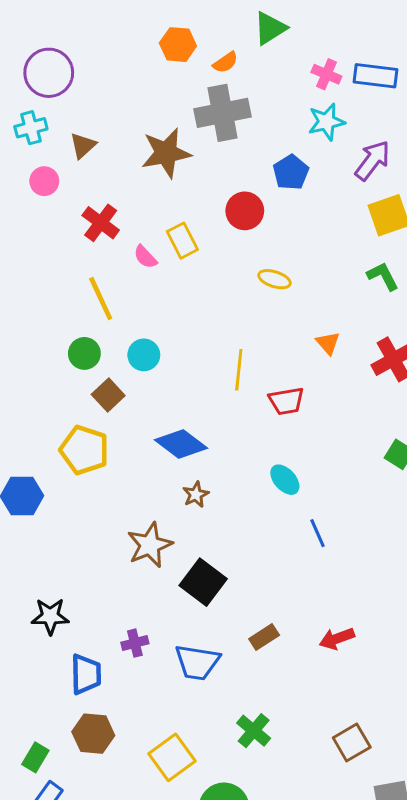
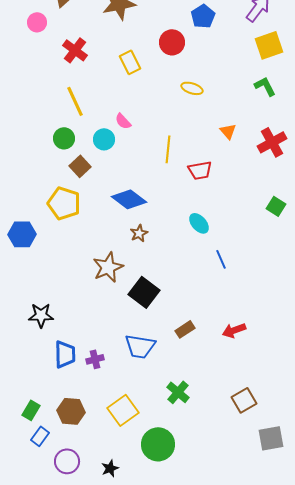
pink semicircle: (145, 257) -> (123, 121), moved
purple cross: (135, 643) -> (95, 359), moved
brown hexagon: (93, 734) -> (71, 411), moved

